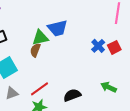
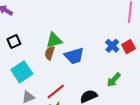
blue trapezoid: (57, 28) -> (74, 56), moved
green arrow: (109, 87) -> (114, 80), moved, turned -70

